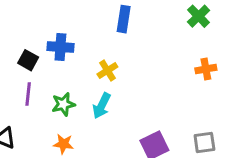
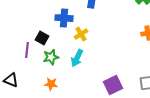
blue cross: (60, 47) -> (64, 18), moved
black square: (28, 60) -> (42, 38), moved

